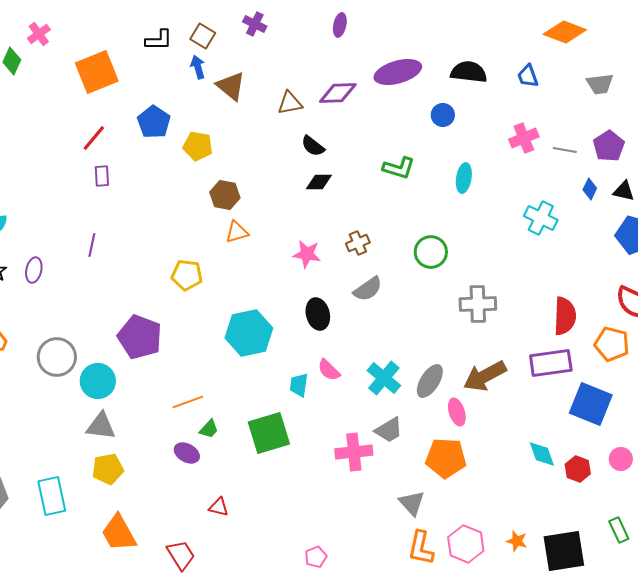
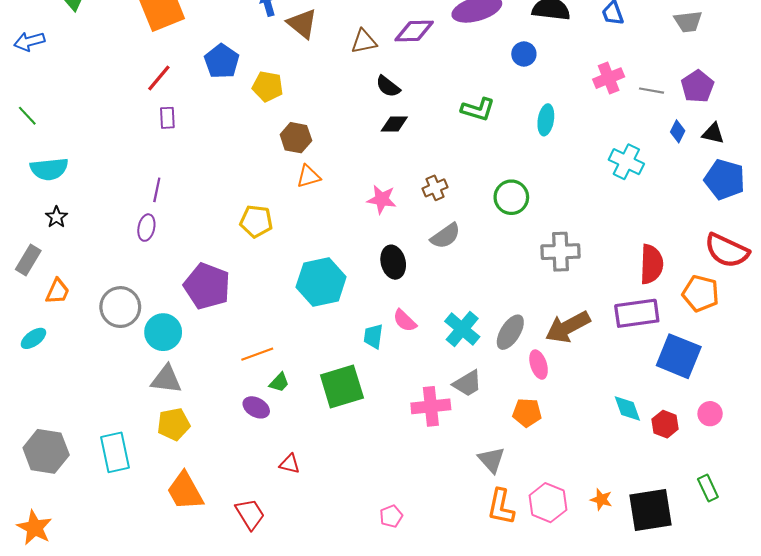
purple ellipse: (34, 270) -> (146, 228), moved
orange pentagon: (446, 458) -> (527, 413), size x0.7

